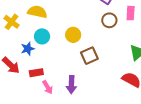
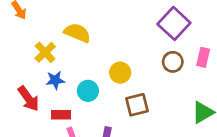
yellow cross: (12, 22) -> (45, 52), moved
cyan circle: (42, 36) -> (88, 91), moved

